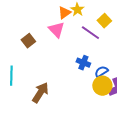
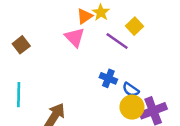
brown square: (28, 41) -> (21, 45), moved
blue semicircle: (101, 72) -> (131, 90), turned -112

